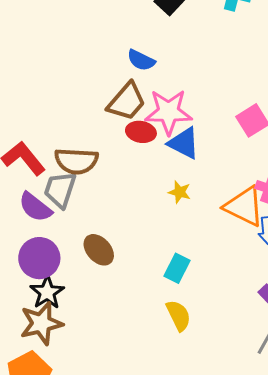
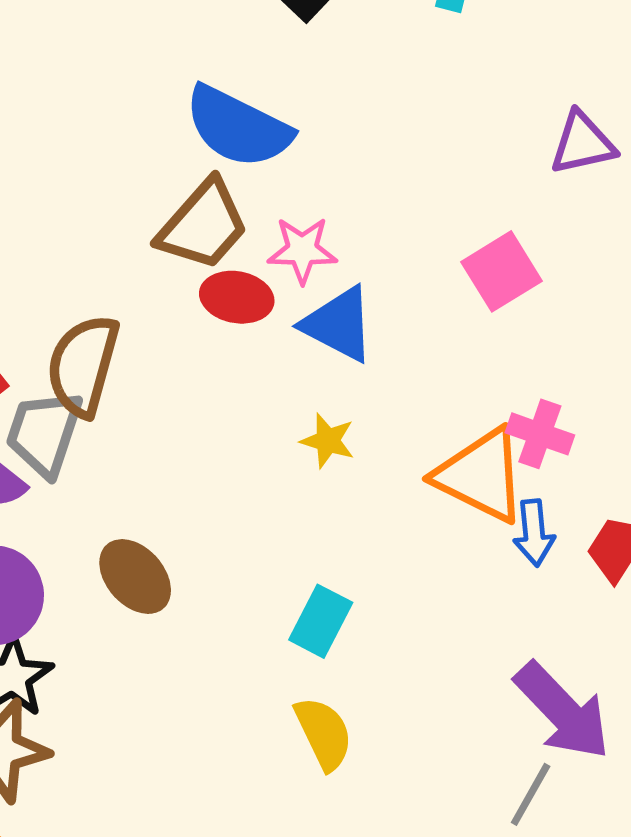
blue semicircle: (141, 60) -> (238, 127), size x1.6
pink star: (168, 112) -> (302, 250), size x0.6
brown semicircle: (76, 161) -> (83, 366), turned 102

